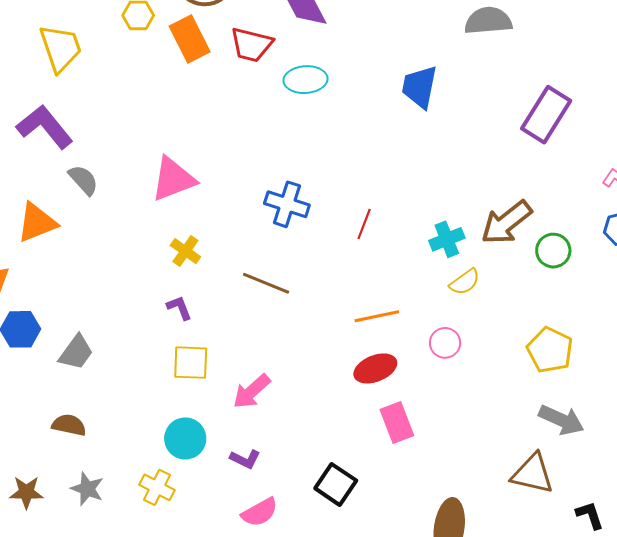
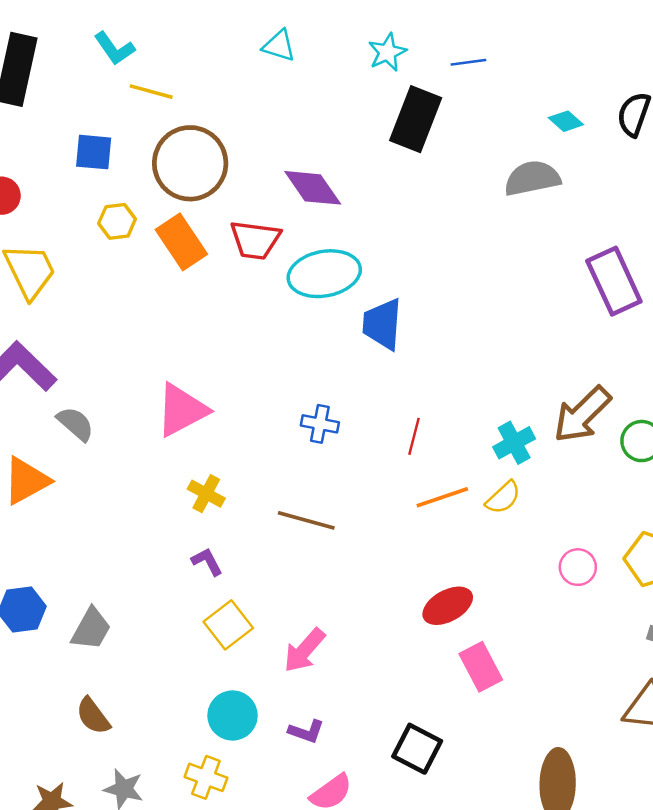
cyan ellipse: (306, 80) -> (324, 274), size x1.4
blue trapezoid: (419, 87) -> (382, 324), moved
purple rectangle: (546, 115) -> (614, 281), turned -50
blue cross: (287, 204) -> (320, 424), size x0.7
yellow semicircle: (465, 282) -> (503, 498), moved
orange line: (377, 316) -> (442, 497), moved
pink circle: (445, 343) -> (578, 567), moved
yellow square: (191, 363) -> (228, 625), turned -33
brown semicircle: (69, 425) -> (93, 716), turned -132

